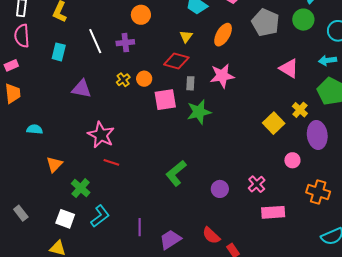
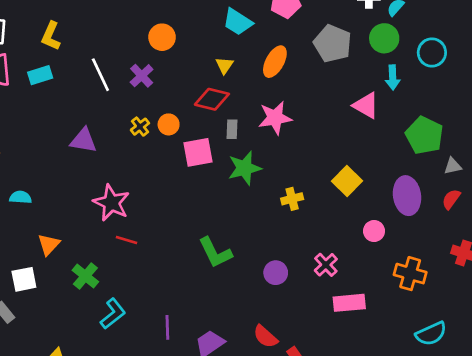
purple cross: (125, 43) -> (142, 76), turned -36
cyan rectangle: (59, 52) -> (40, 75), moved, turned 60
cyan arrow: (327, 60) -> (393, 77), moved, turned -84
yellow cross: (300, 110) -> (292, 199), moved, turned 35
green L-shape: (176, 173) -> (215, 253), turned -76
white square: (65, 219) -> (24, 279), moved, turned -30

